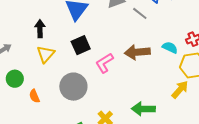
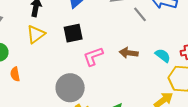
brown arrow: (137, 52) -> (129, 53), size x0.7
gray circle: (73, 87) -> (70, 88), moved

